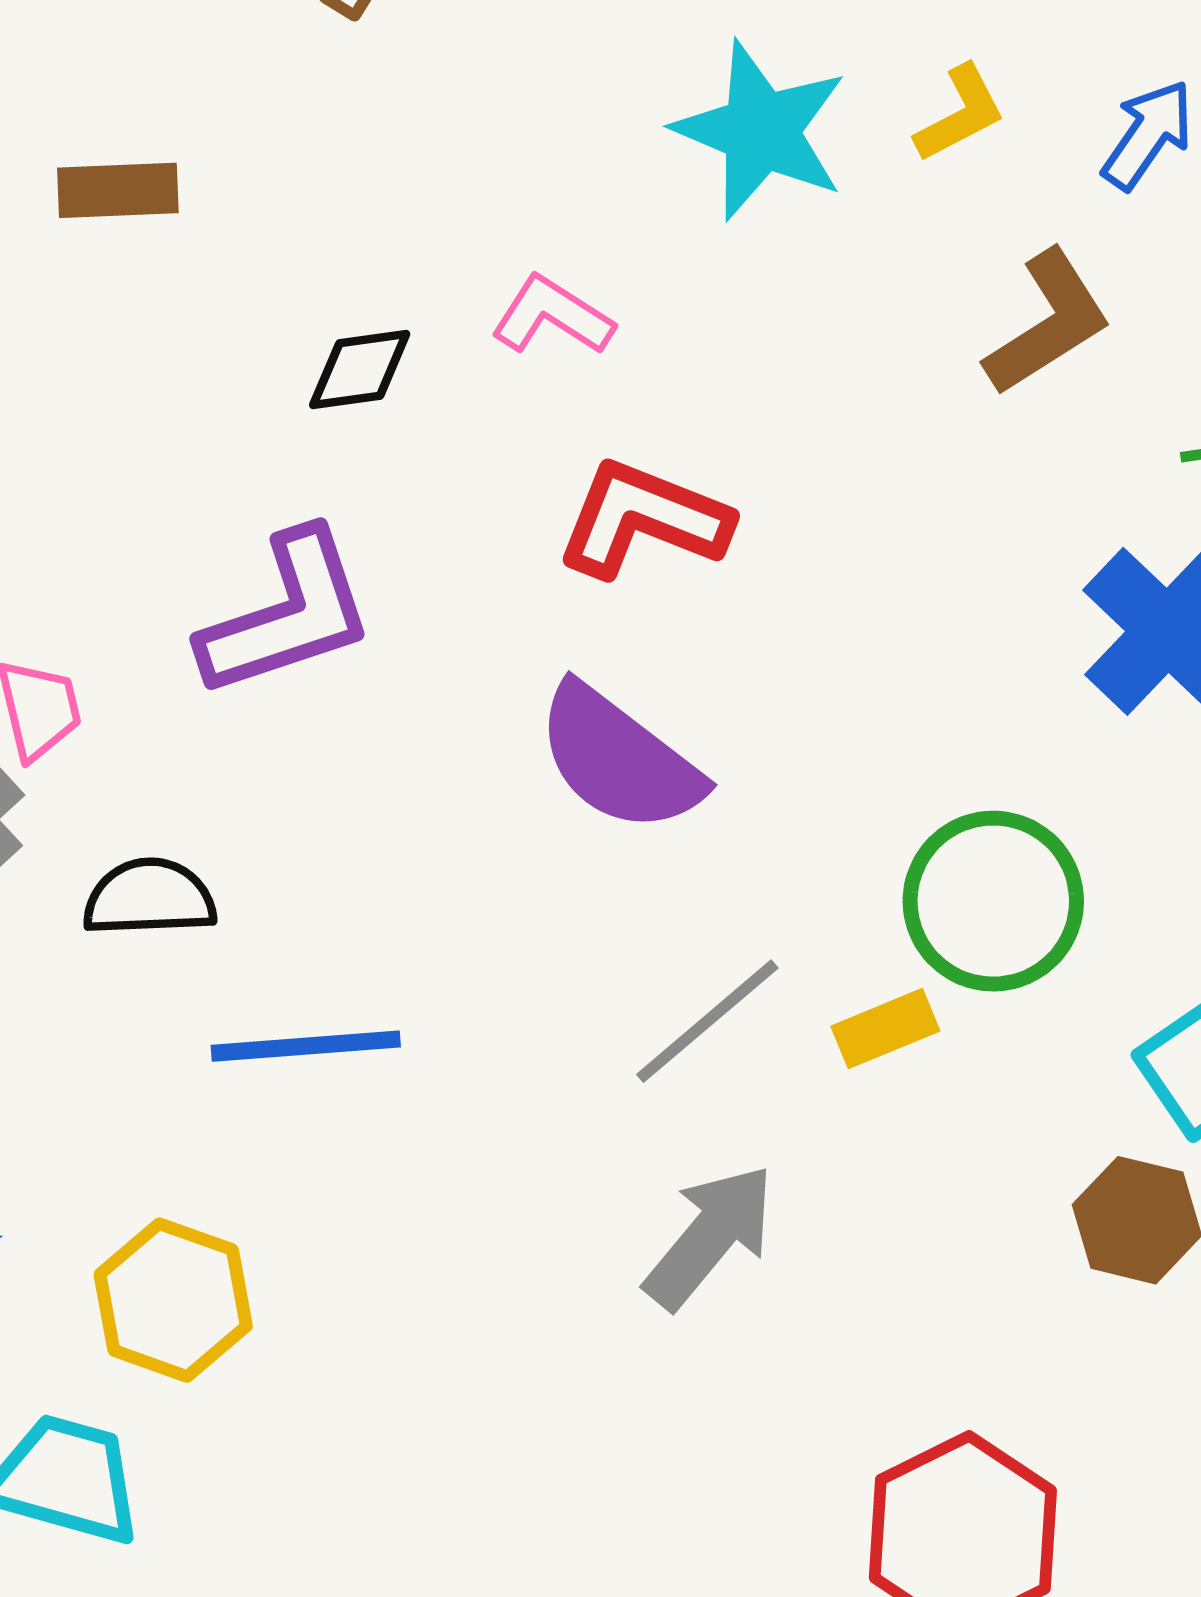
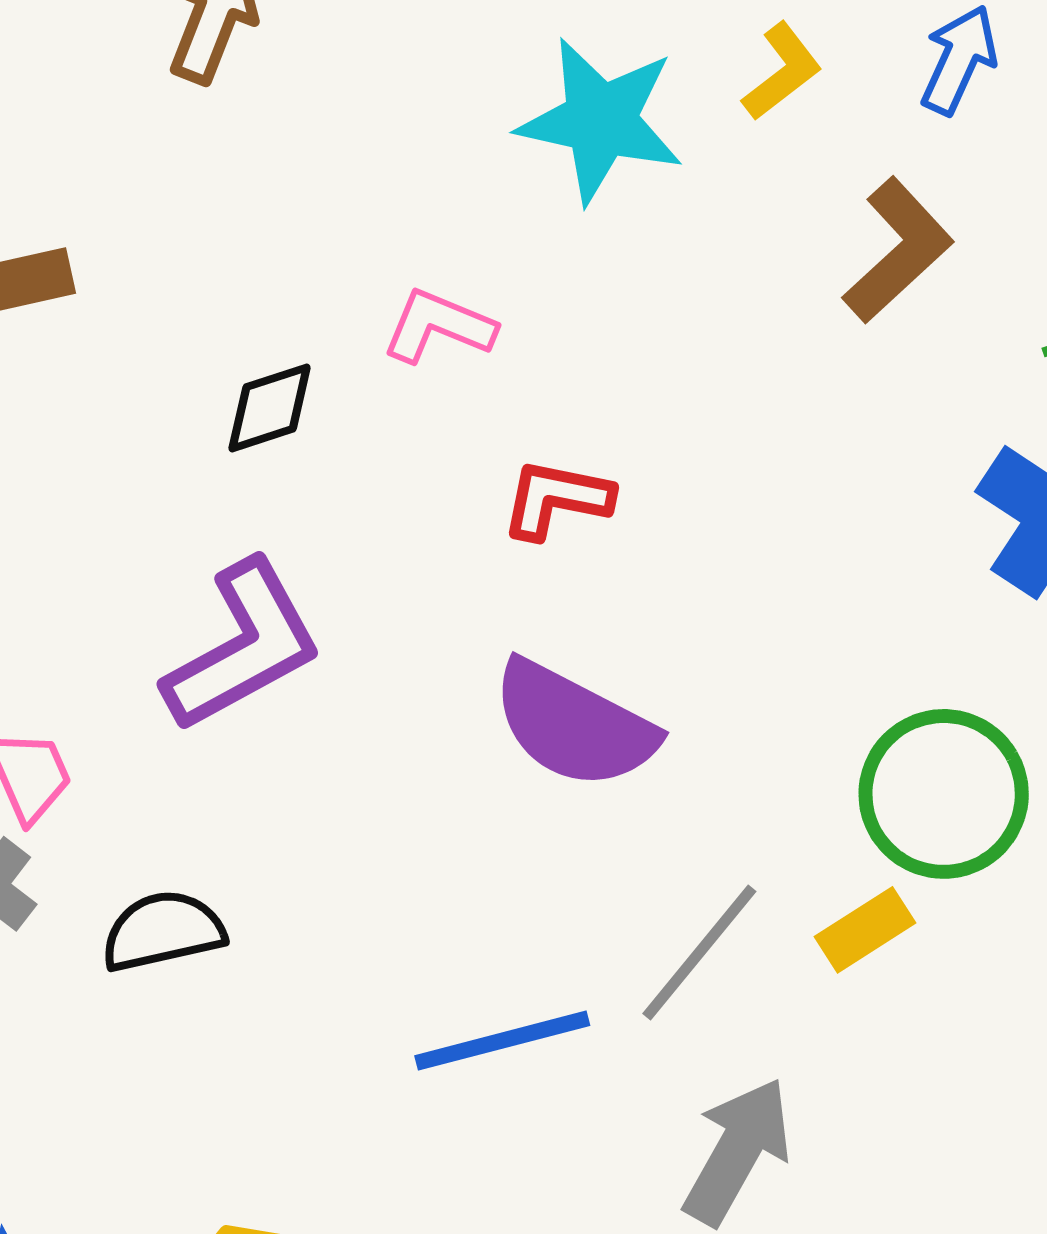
red L-shape: (643, 519) -> (557, 499), size x0.7
blue line: (306, 1046) -> (502, 1041), moved

